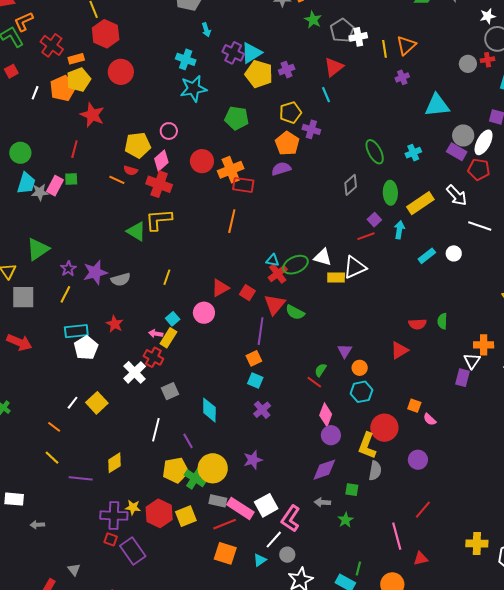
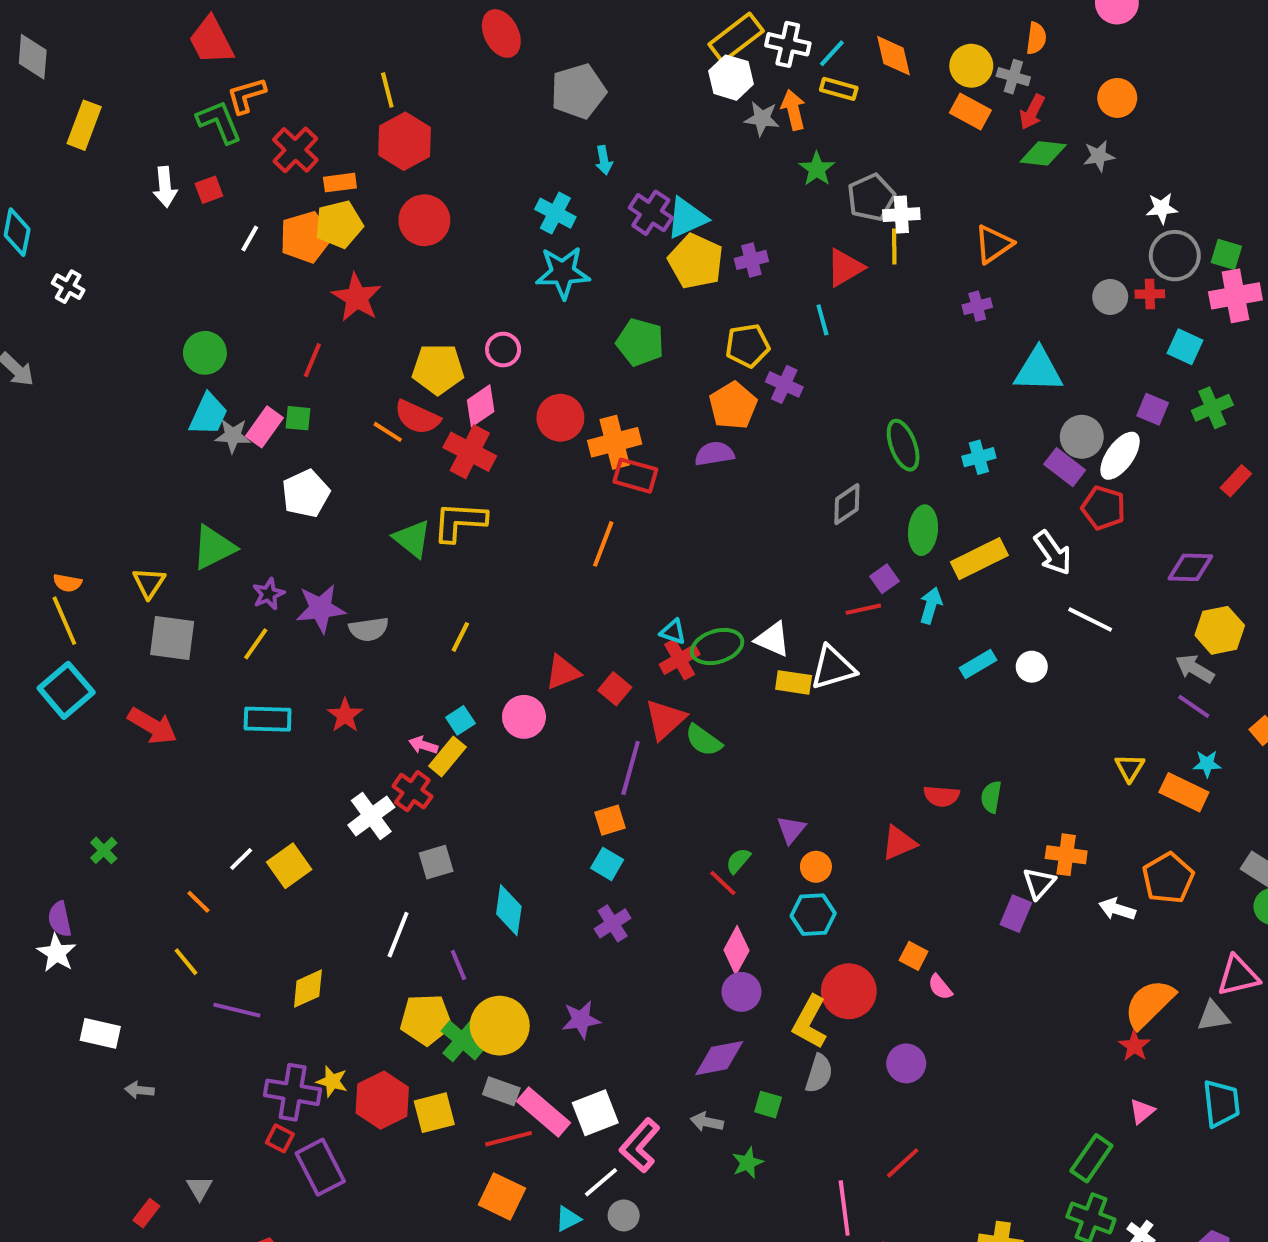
yellow line: (385, 49) -> (894, 247), moved
red semicircle: (131, 171) -> (417, 417), size x1.6
white pentagon: (86, 348) -> (306, 494), moved

